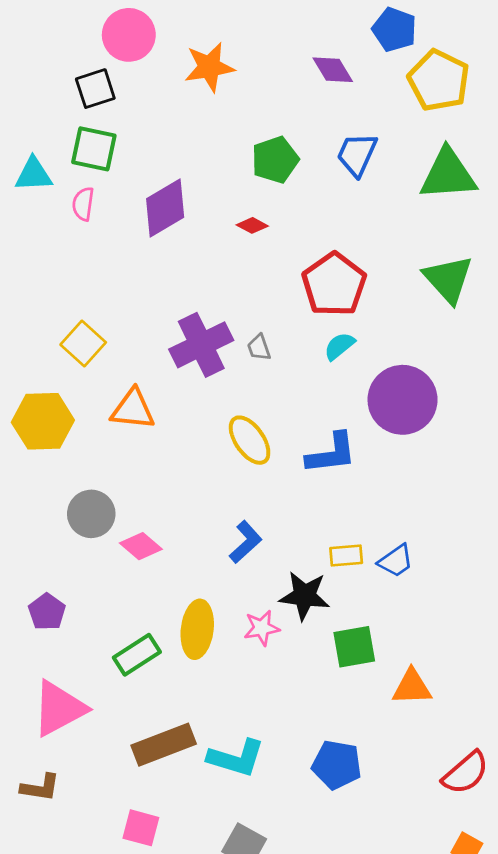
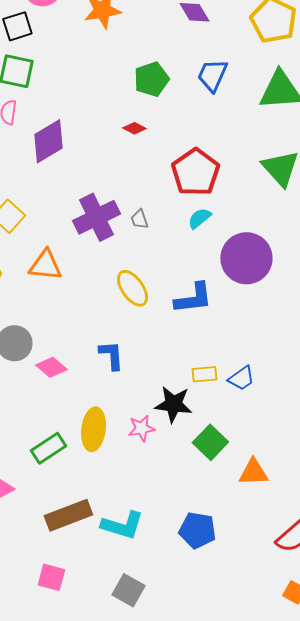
purple diamond: (165, 208) -> (48, 141), moved
blue L-shape: (246, 542) -> (111, 355), moved, turned -52
green square: (354, 647) -> (210, 442), turned -36

